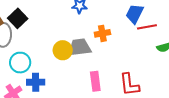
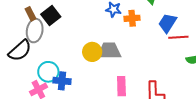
orange cross: (102, 33) -> (132, 18), moved
cyan circle: (20, 63) -> (48, 72), moved

